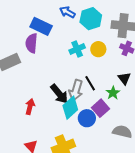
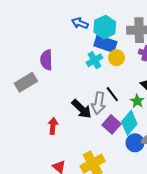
blue rectangle: (41, 26) -> (105, 44), moved
cyan diamond: (70, 108) -> (129, 123), moved
purple square: (101, 108) -> (111, 124), moved
blue circle: (87, 118) -> (135, 143), moved

